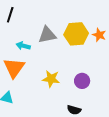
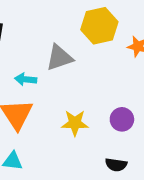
yellow hexagon: (76, 34) -> (99, 26), moved

